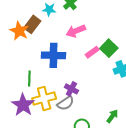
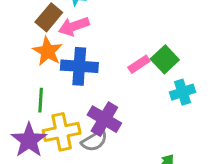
orange star: (19, 31) -> (48, 51), moved
pink arrow: (76, 31) -> (74, 26), moved
purple cross: (71, 89) -> (104, 119), size x1.5

